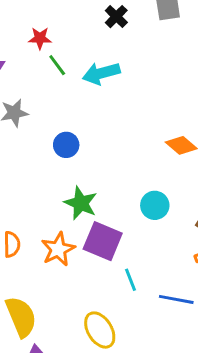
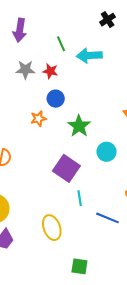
red star: (40, 38) -> (50, 71), moved
green star: (81, 203) -> (79, 126), moved
orange star: (58, 249) -> (38, 119), moved, size x0.7

